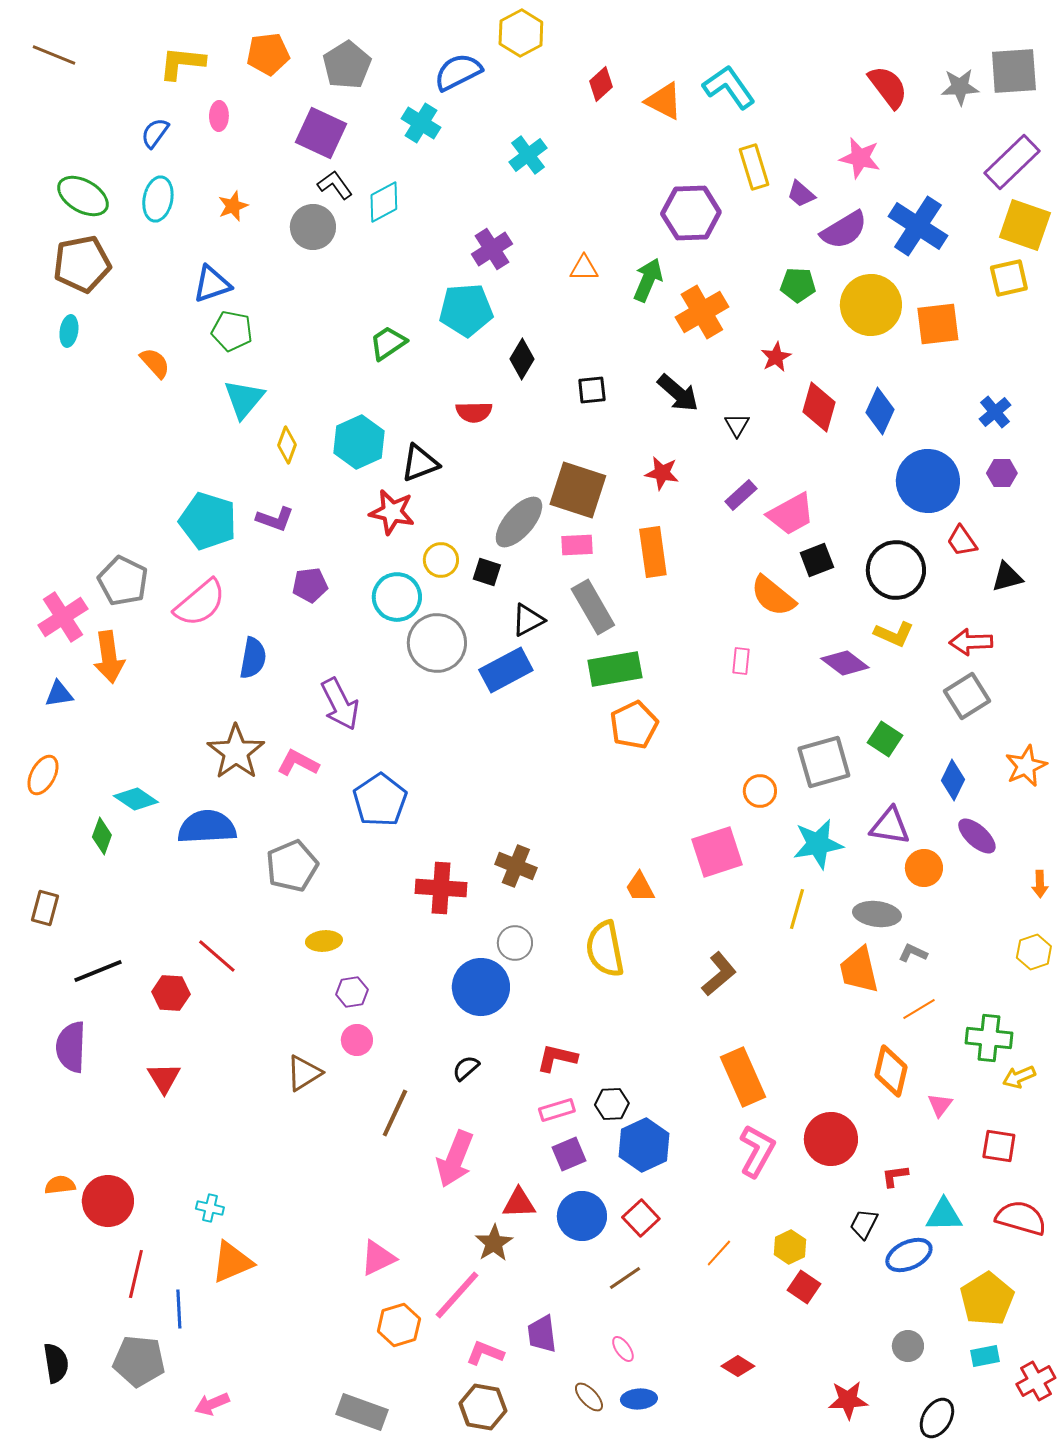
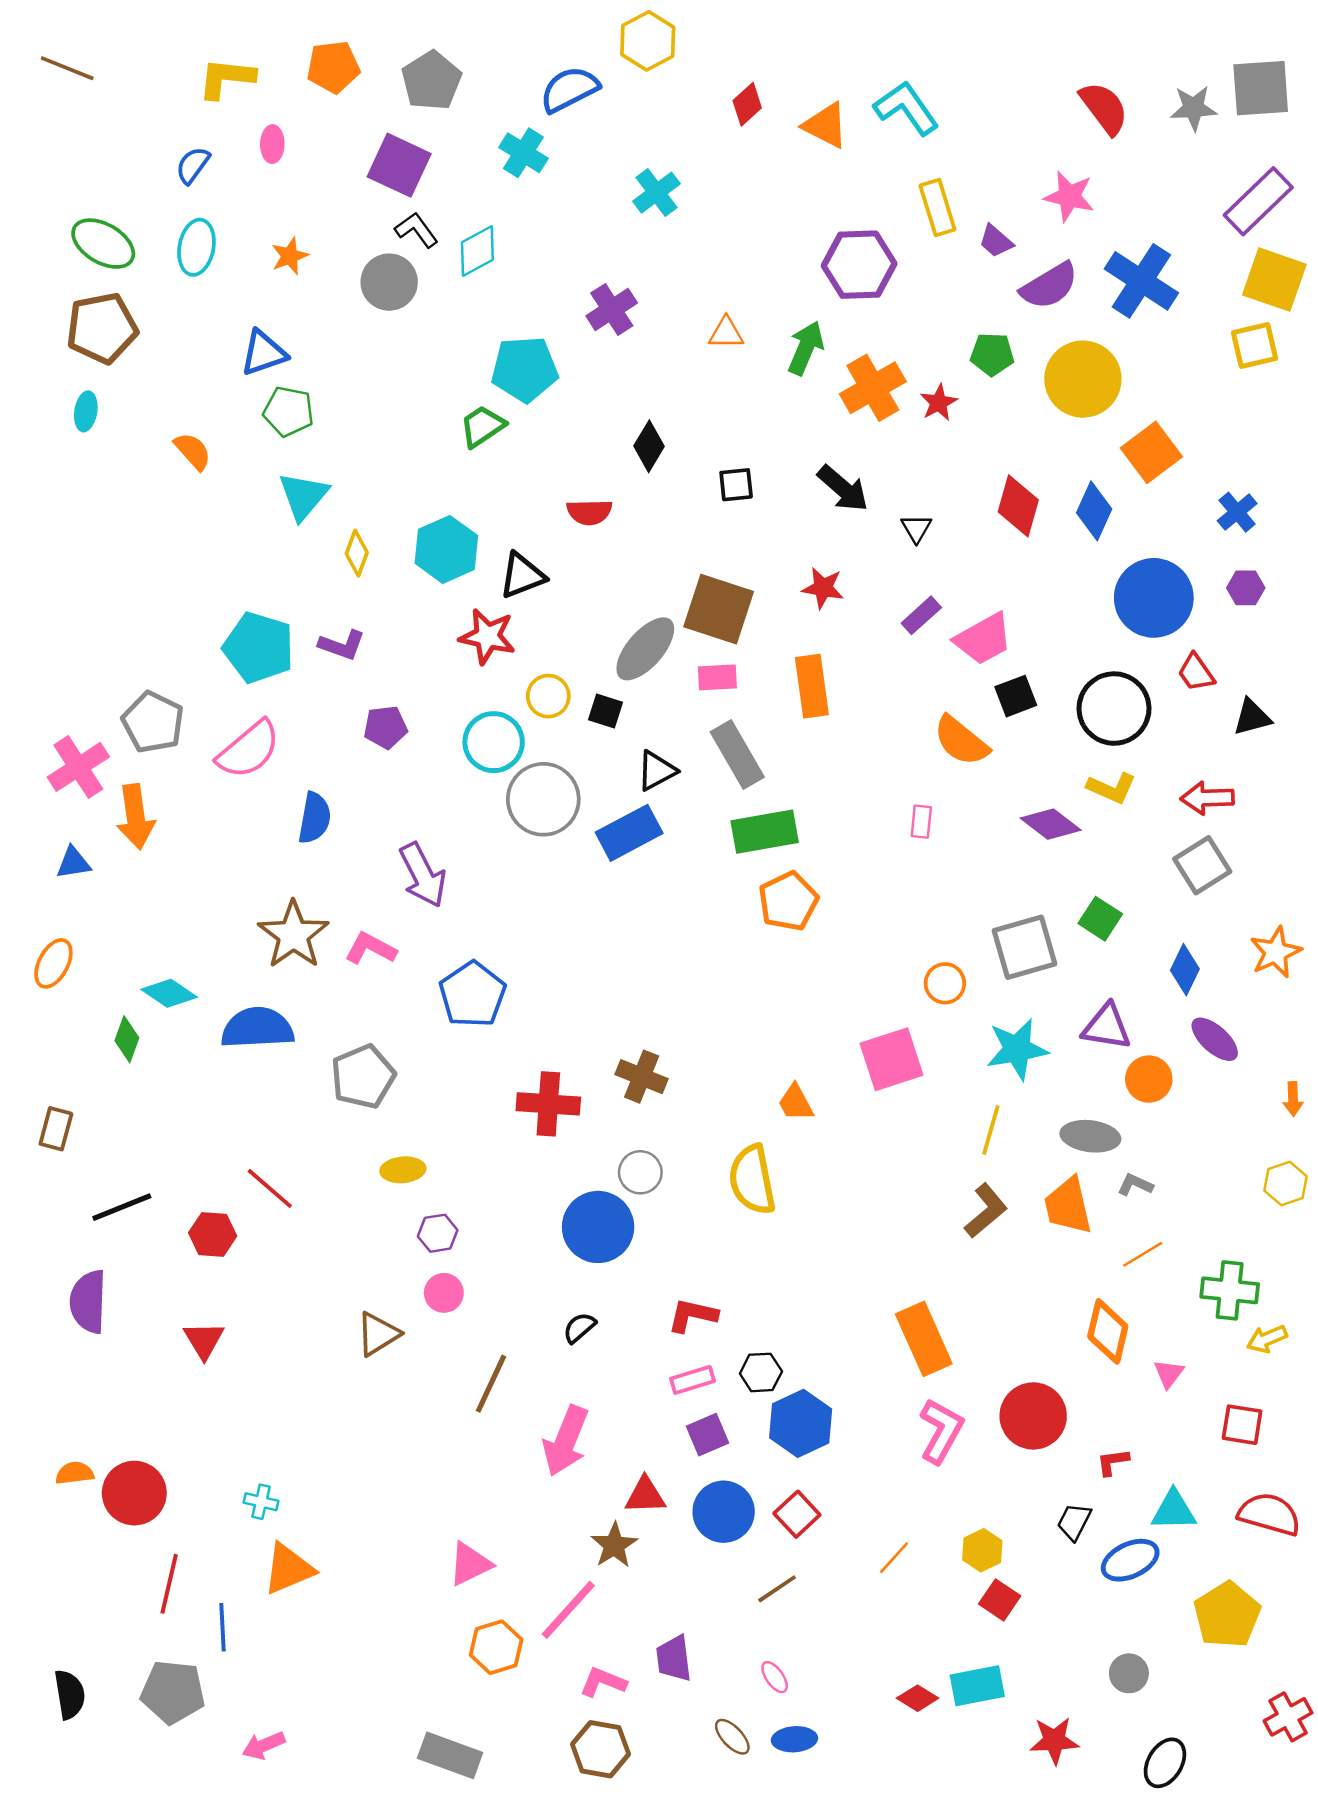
cyan pentagon: (466, 310) -> (525, 369), moved
orange square: (938, 324) -> (1151, 452), moved, turned -30
red star: (776, 357) -> (939, 403), moved
brown L-shape: (719, 974) -> (986, 1211), moved
cyan rectangle: (985, 1356) -> (977, 1686), moved, size x1.5

